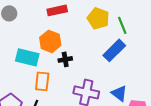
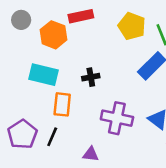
orange hexagon: (50, 41) -> (53, 35), moved

